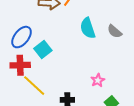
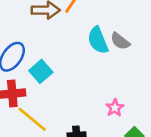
gray semicircle: (115, 31) -> (120, 41), moved

